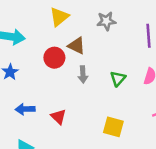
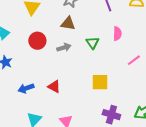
brown triangle: (77, 46) -> (68, 23), moved
gray arrow: (83, 74) -> (64, 47), turned -88

